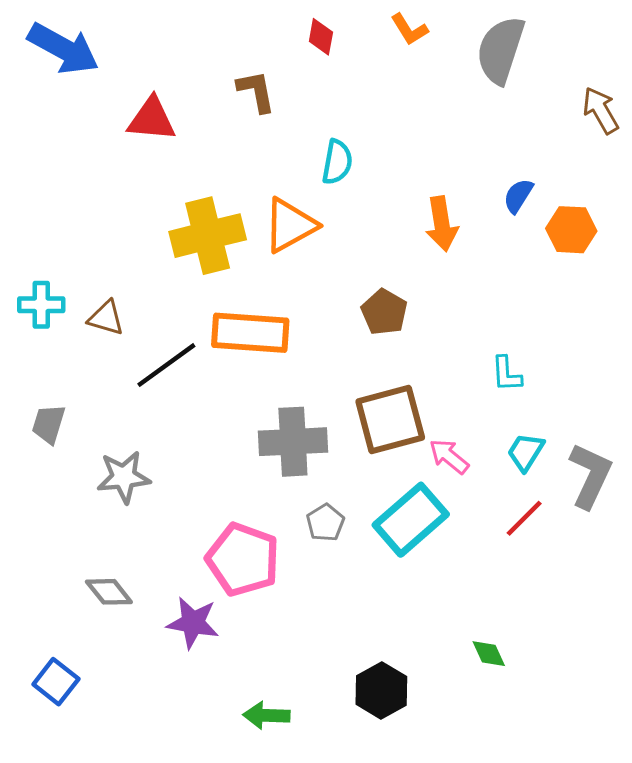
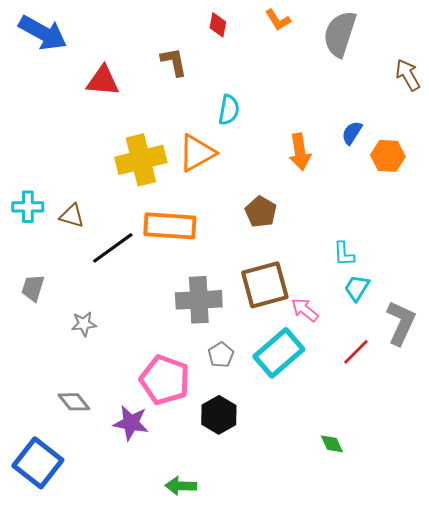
cyan trapezoid: (526, 452) -> (357, 288), moved
gray star: (124, 477) -> (84, 324), size x0.7
blue square: (56, 682) -> (38, 463), size x1.6
black hexagon: (381, 690) -> (219, 415), moved

